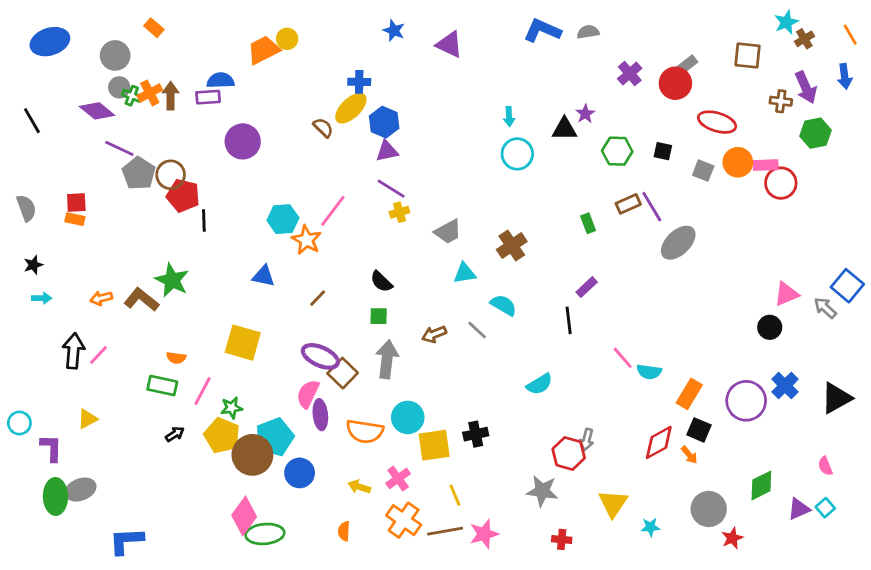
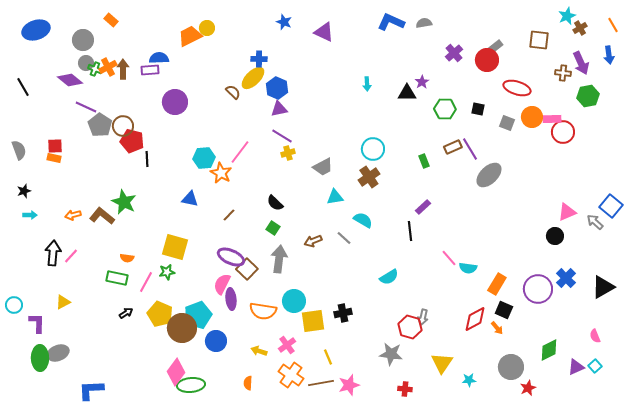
cyan circle: (517, 154) -> (373, 149), moved
green square: (379, 316) -> (273, 228), turned 32
green star: (232, 408) -> (167, 272), moved

